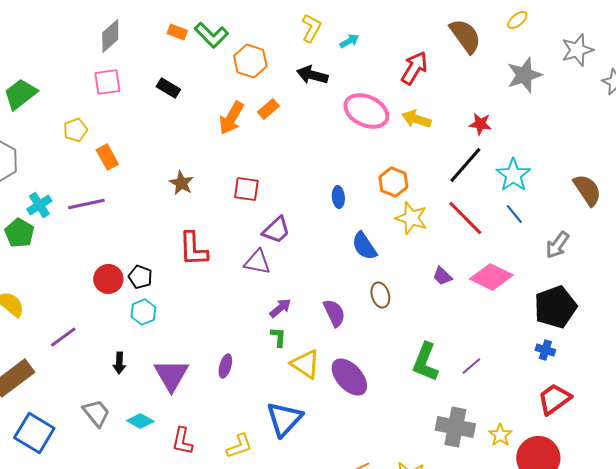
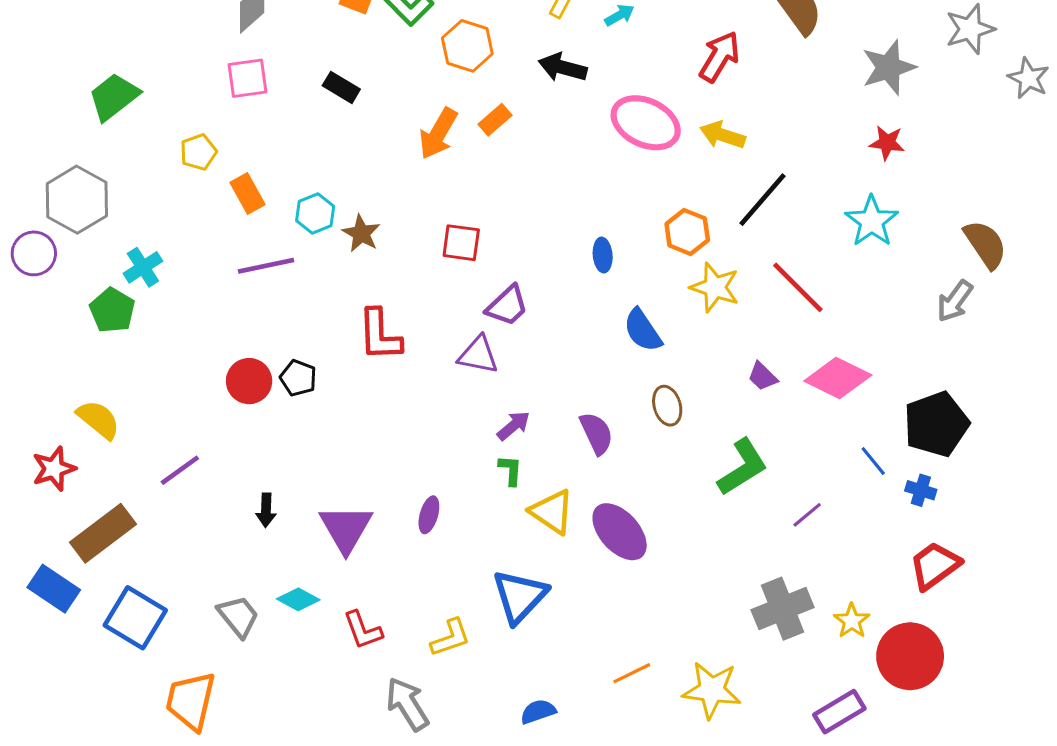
red star: (480, 124) -> (887, 143), moved
black line: (465, 165) -> (763, 200), moved
purple line: (86, 204) -> (266, 266), moved
blue line: (514, 214) -> (873, 461), moved
gray arrow: (557, 245) -> (955, 301), moved
cyan hexagon: (143, 312) -> (315, 213), moved
green L-shape: (425, 362) -> (743, 467), moved, turned -144
gray trapezoid: (96, 413) -> (238, 616), moved
gray cross: (455, 427) -> (782, 609), turned -33
red L-shape: (182, 441) -> (363, 630), turned -32

